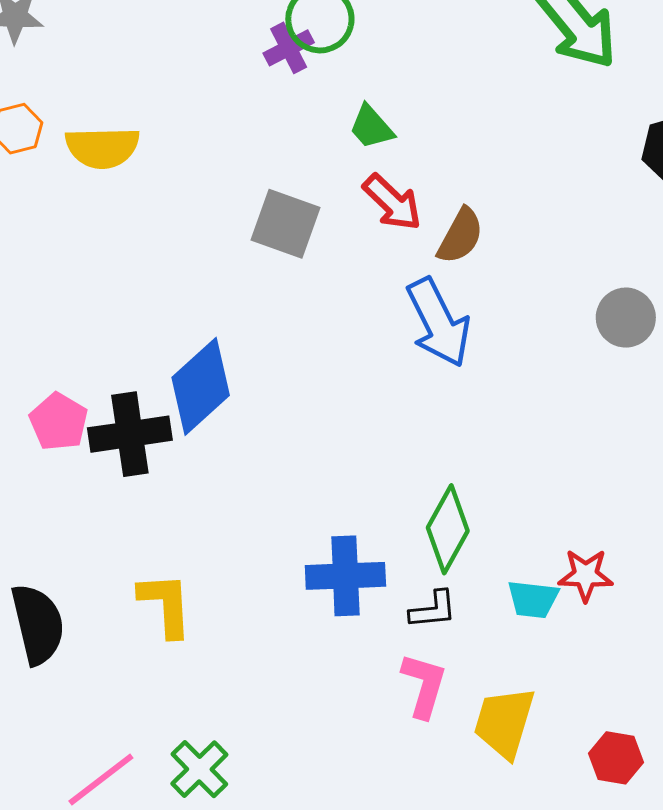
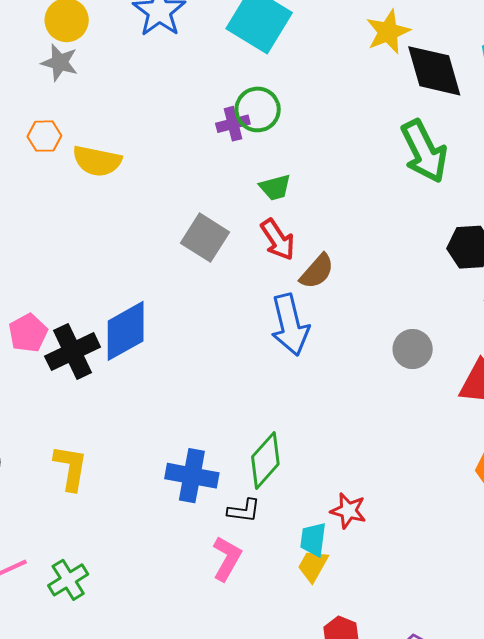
green trapezoid: (371, 127) -> (275, 187), turned -76
black cross: (130, 434) -> (73, 352), turned -30
cyan trapezoid: (533, 599) -> (313, 539), moved, turned 78
yellow trapezoid: (504, 723) -> (313, 566), moved, size x0.7

